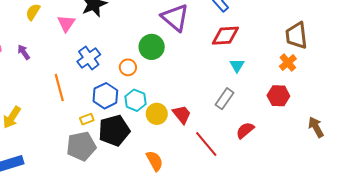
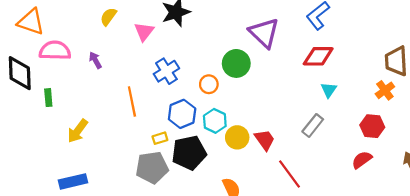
red semicircle: (245, 130) -> (362, 160), moved

